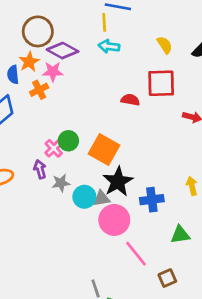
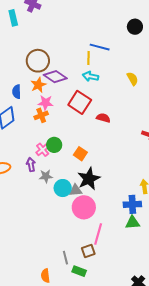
orange star: (29, 62) -> (38, 85), moved
pink star: (53, 72) -> (46, 103), moved
red square: (161, 83) -> (80, 102), moved, turned 30
orange cross: (39, 90) -> (41, 115), moved
orange square: (104, 150) -> (80, 154), size x0.6
blue cross: (152, 200) -> (132, 204), moved
pink line: (136, 254) -> (98, 234), turned 50
brown square: (167, 278) -> (88, 251), moved

